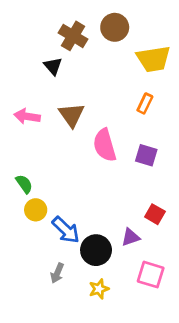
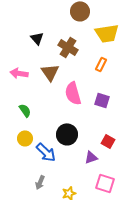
brown cross: (73, 36) -> (68, 47), moved
green semicircle: (24, 184) -> (25, 110), moved
black circle: (96, 250) -> (67, 134), moved

